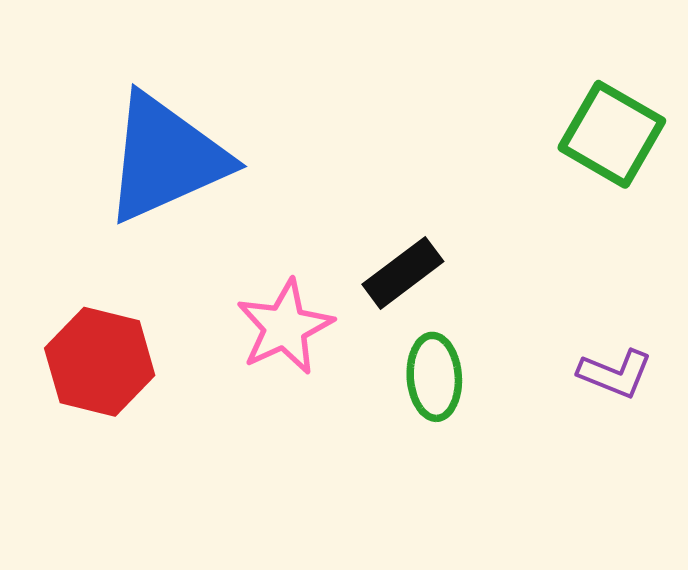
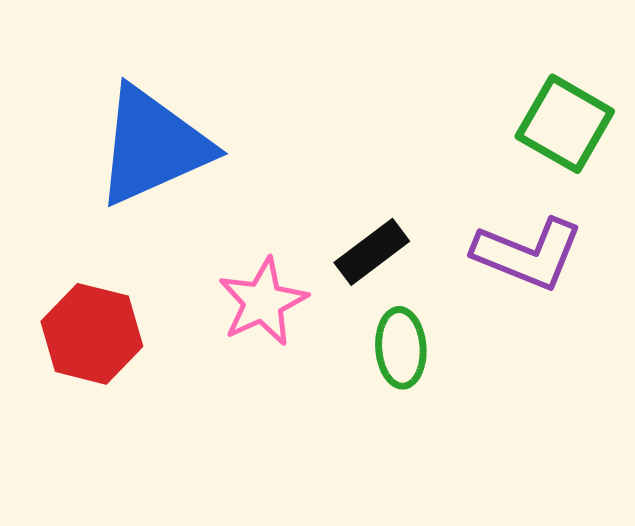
purple L-shape: (615, 374) -> (528, 254), moved, size x1.6

